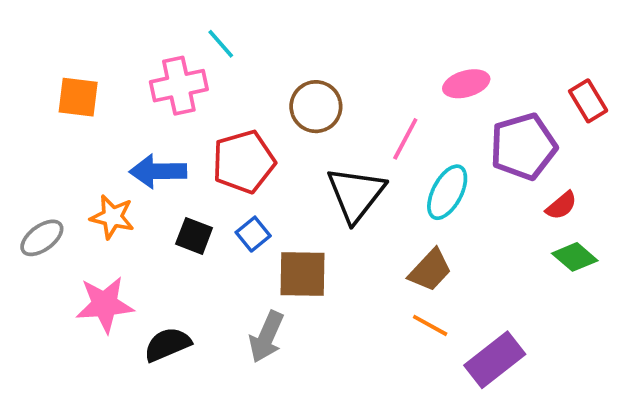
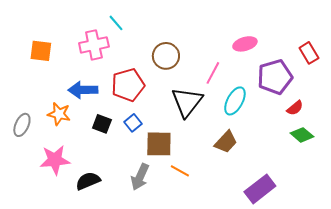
gray ellipse: (42, 238) -> (22, 125), turned -30
orange line: (430, 325) -> (180, 171), moved

